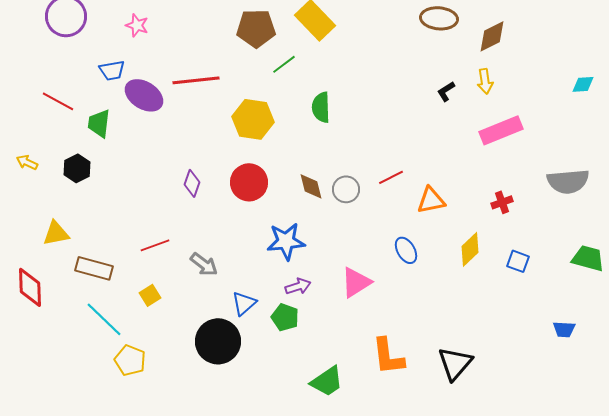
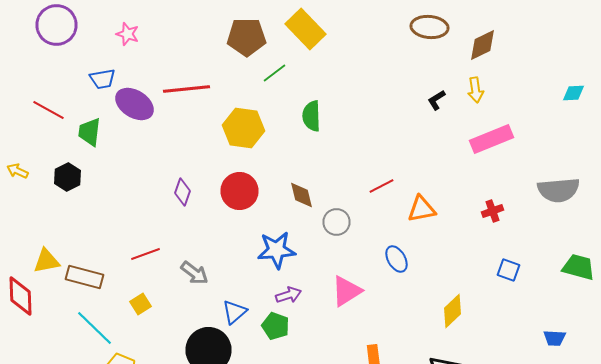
gray circle: (346, 189) -> (336, 222), moved
yellow triangle: (56, 233) -> (46, 261), moved
yellow diamond: (470, 249) -> (452, 311), moved

